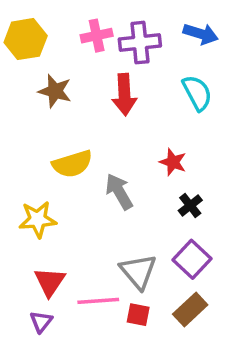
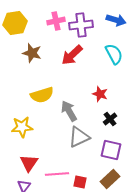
red arrow: (124, 95) -> (72, 55), turned 50
purple square: (192, 259) -> (111, 150), turned -30
gray triangle: (138, 271) -> (79, 137), moved, turned 45

